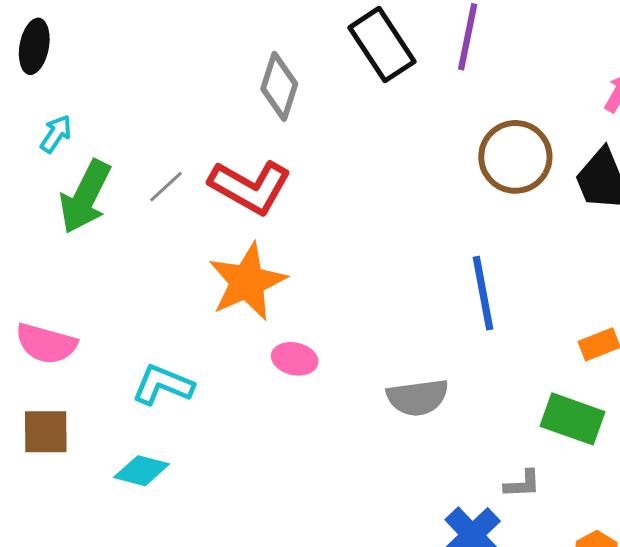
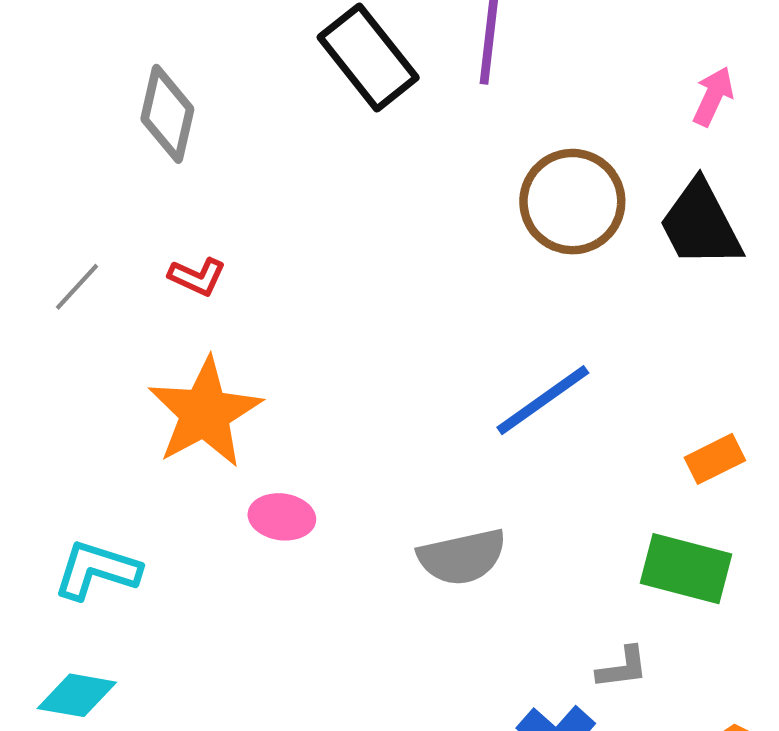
gray diamond: (279, 86) -> (167, 114), moved
red L-shape: (250, 187) -> (197, 277), size x0.5
blue line: (483, 293) -> (543, 400), turned 70

